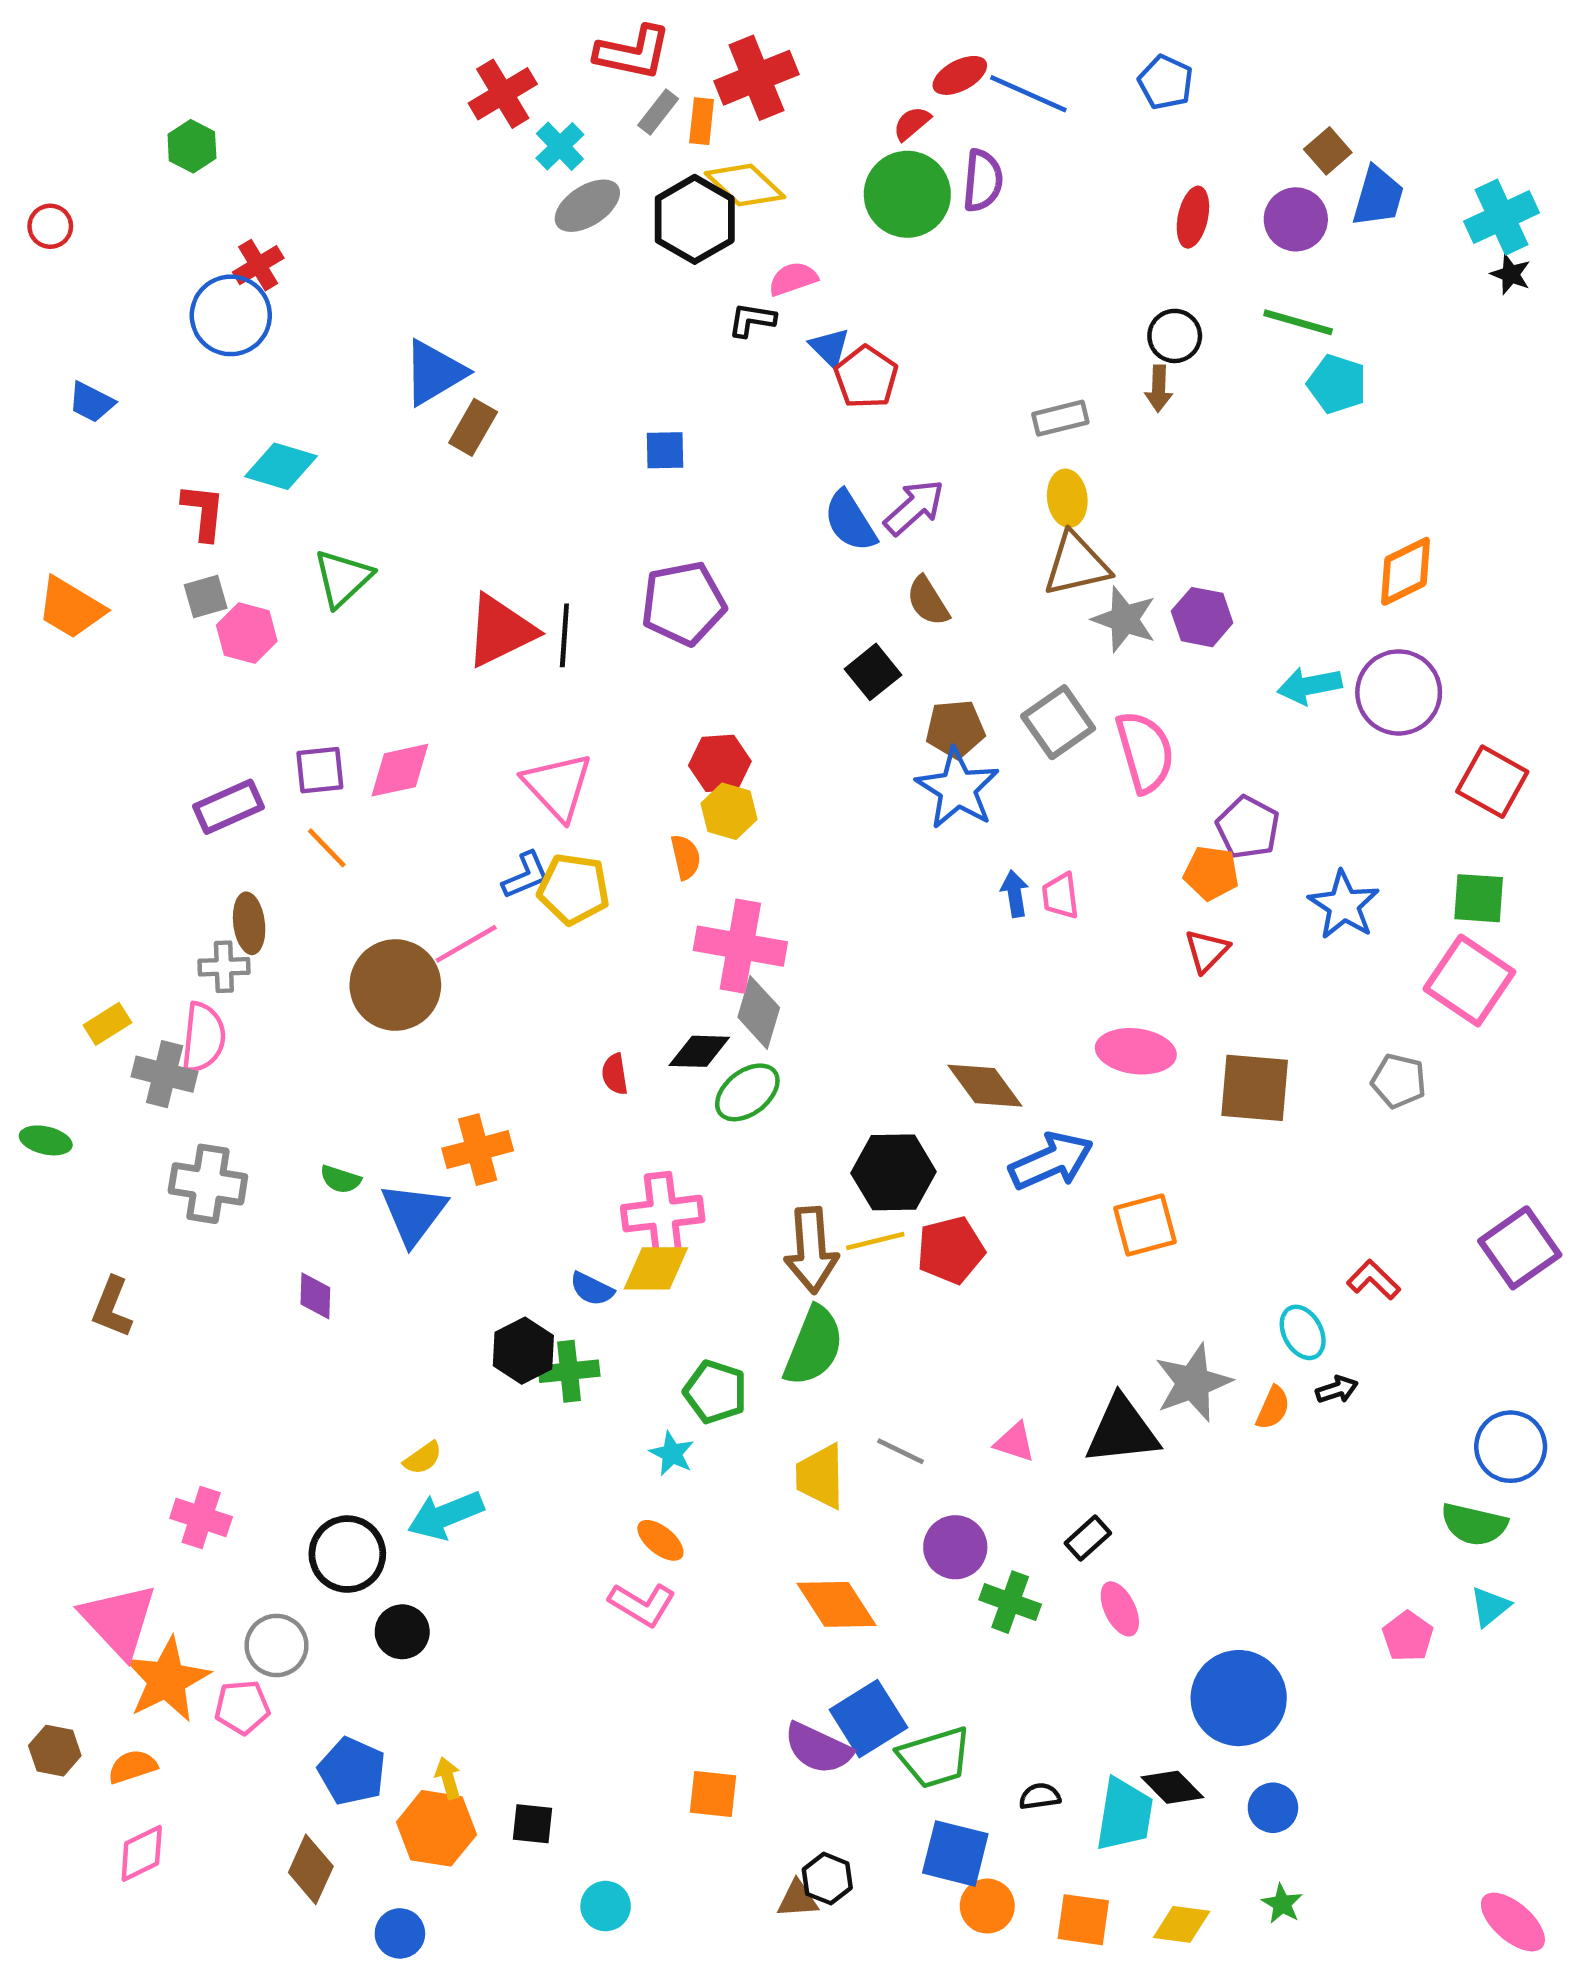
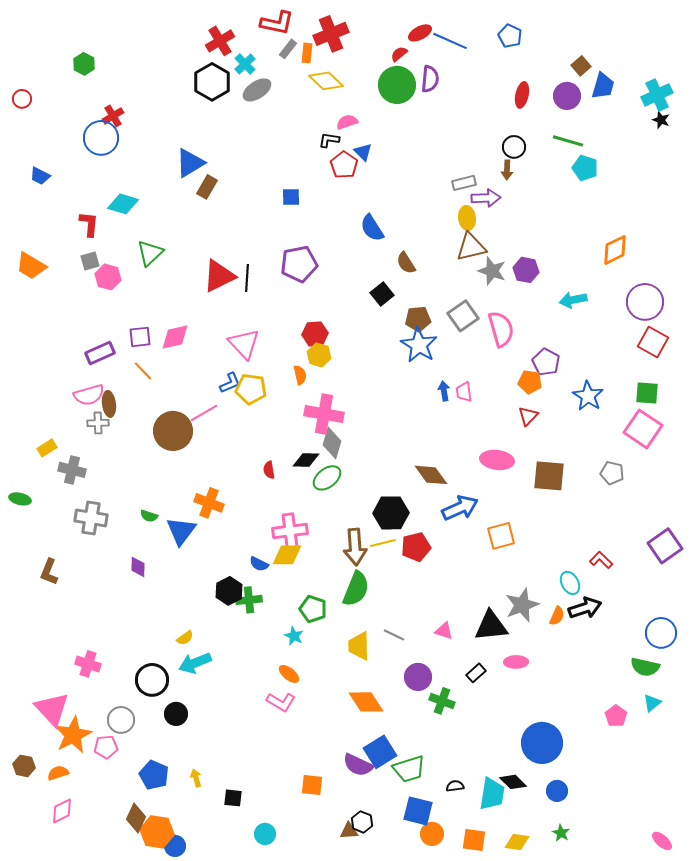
black hexagon: (695, 219) -> (212, 82), moved
red pentagon: (866, 377) -> (344, 165), moved
purple arrow: (914, 507) -> (486, 198), moved, turned 40
purple circle: (1399, 692) -> (645, 302), moved
pink semicircle: (203, 1038) -> (89, 395), moved, turned 68
orange cross: (478, 1150) -> (209, 503), turned 36
black arrow: (1337, 1390) -> (585, 608), size x1.8
pink ellipse: (1120, 1609) -> (516, 662), moved, turned -65
orange hexagon: (436, 1828) -> (157, 832), moved
pink ellipse: (1513, 1922) -> (662, 841), size x0.7

